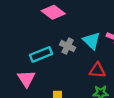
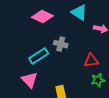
cyan triangle: (92, 41) -> (79, 12), moved

